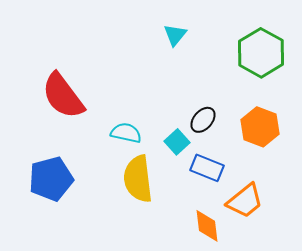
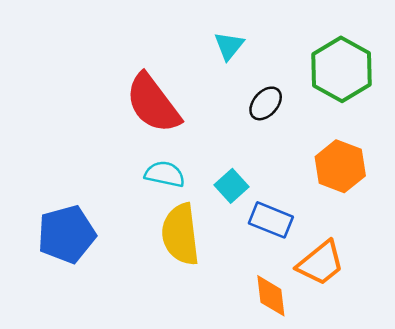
red semicircle: (63, 96) -> (153, 103), moved
black ellipse: (203, 120) -> (266, 103), moved

